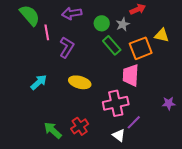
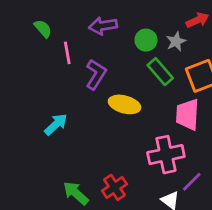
green semicircle: (30, 15) -> (43, 29), size x0.6
yellow ellipse: (80, 82) -> (124, 104), moved

